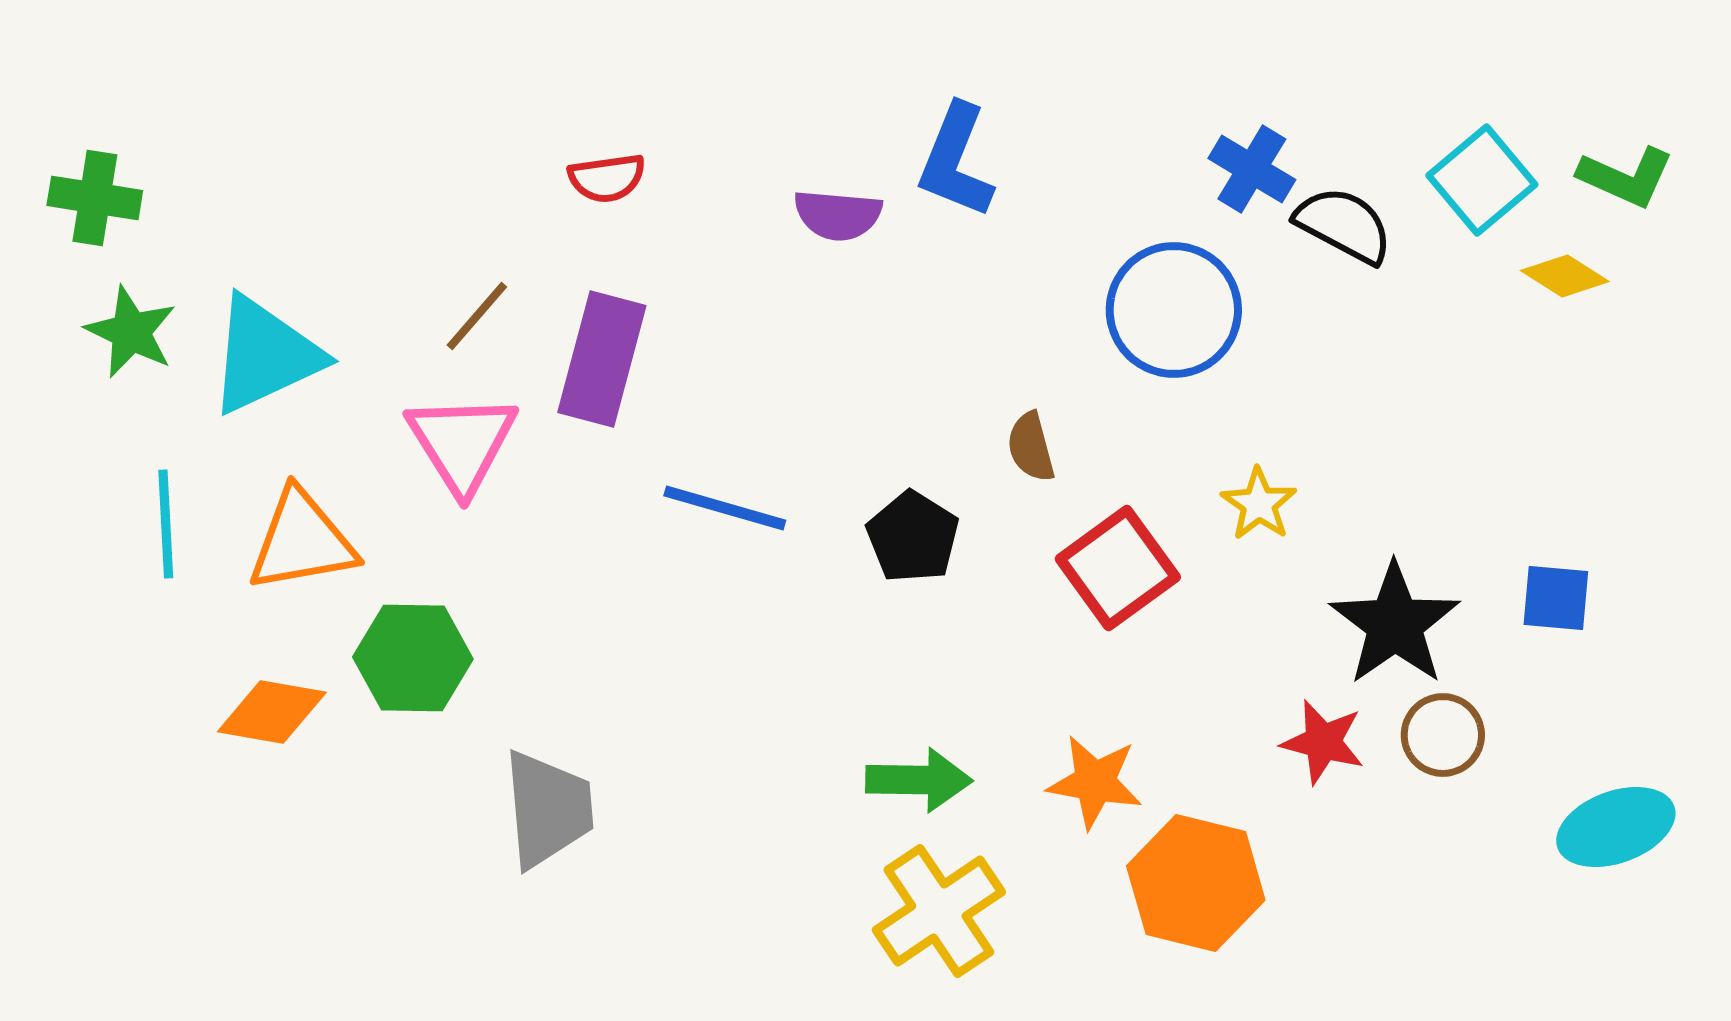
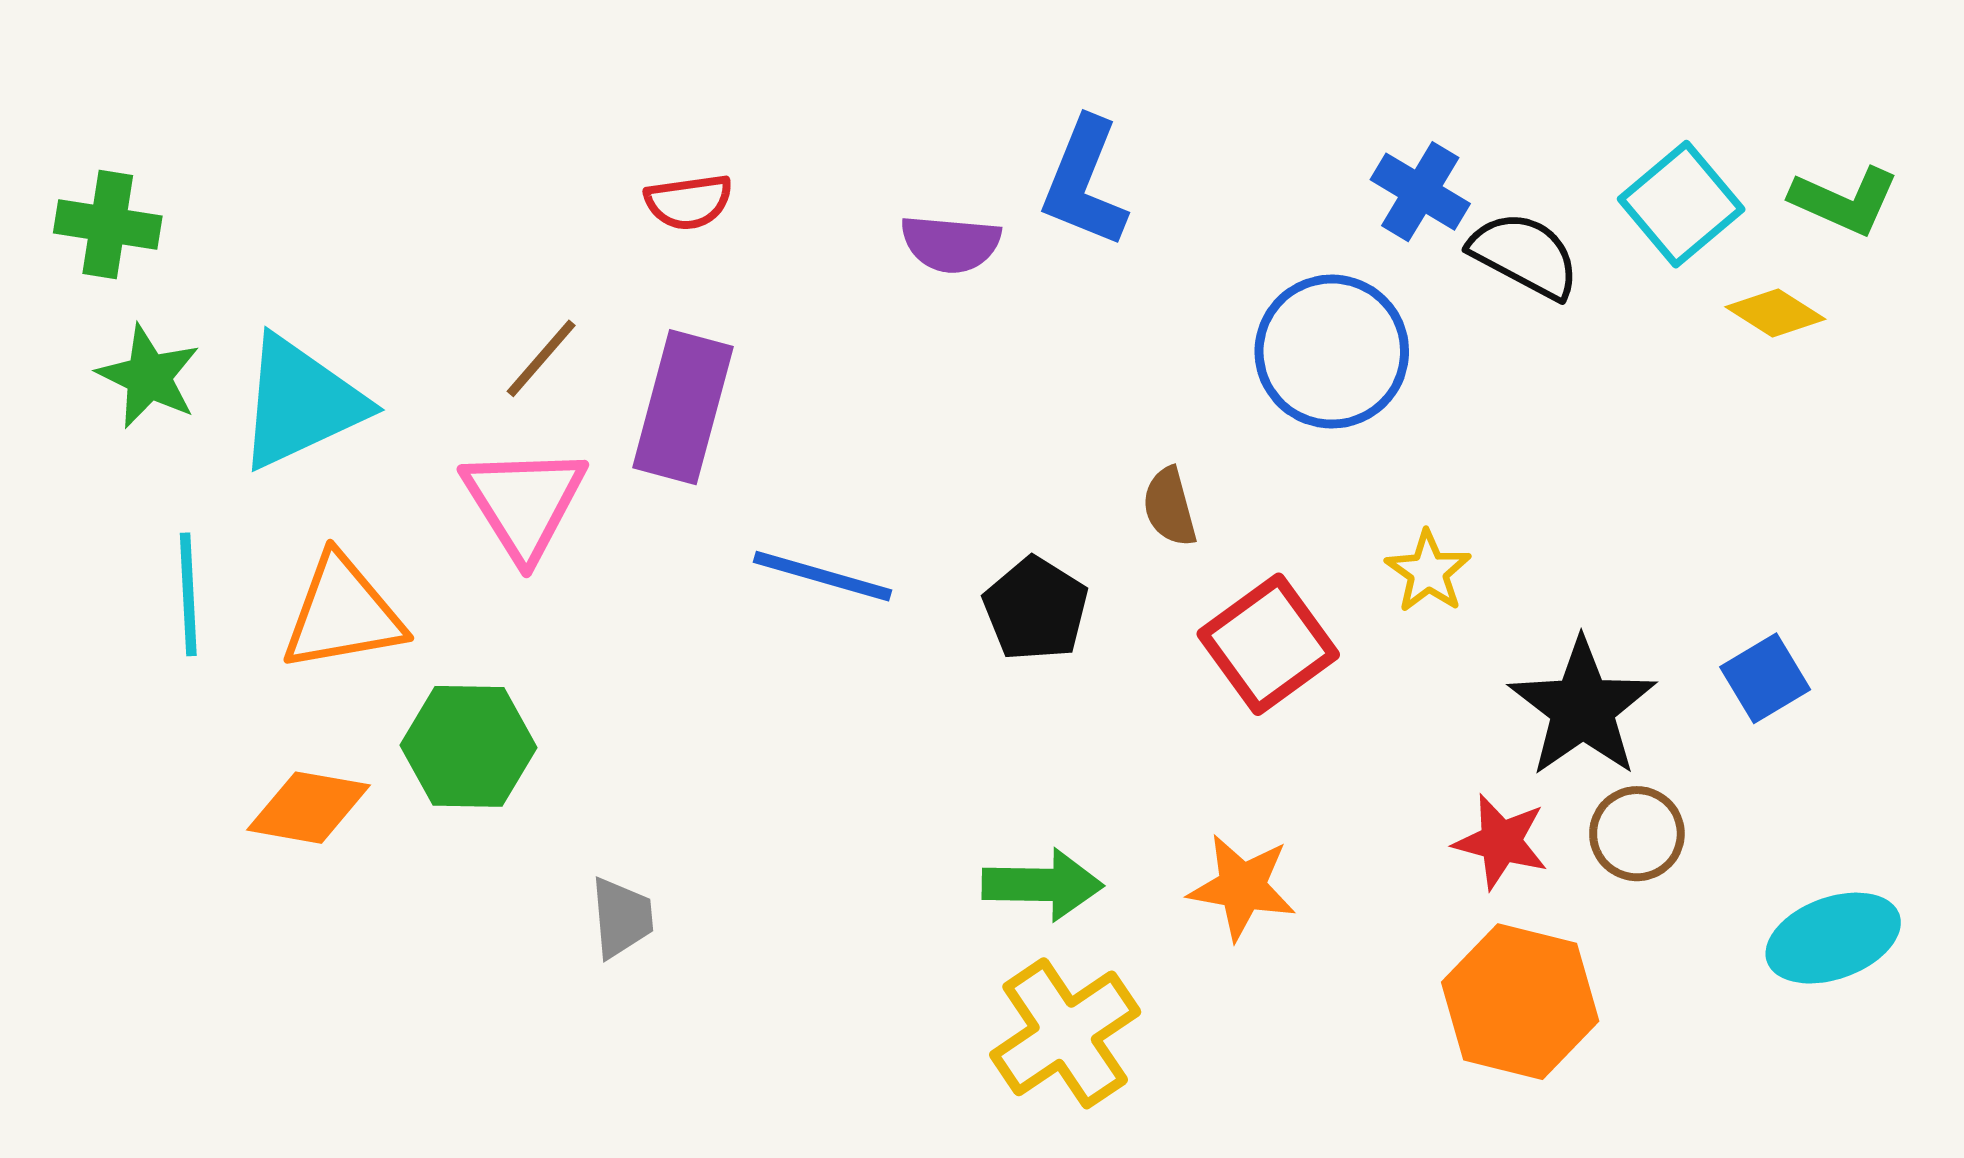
blue square: (1556, 598) -> (1765, 678), turned -36
gray trapezoid: (548, 809) -> (622, 918), size x0.6
orange hexagon: (1196, 883) -> (1520, 1002), moved

